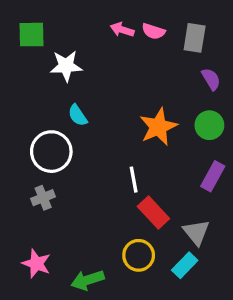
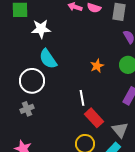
cyan semicircle: (78, 115) -> (48, 59), size x1.5
orange star: (158, 127) -> (97, 66), size x0.6

